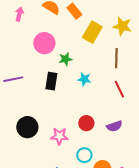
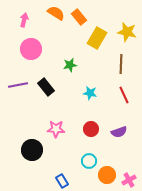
pink circle: (44, 43) -> (31, 49), moved
cyan star: (84, 79) -> (90, 93), moved
black rectangle: (51, 81) -> (46, 87), moved, turned -48
black circle: (27, 127) -> (32, 150), moved
pink star: (59, 136) -> (56, 129), moved

